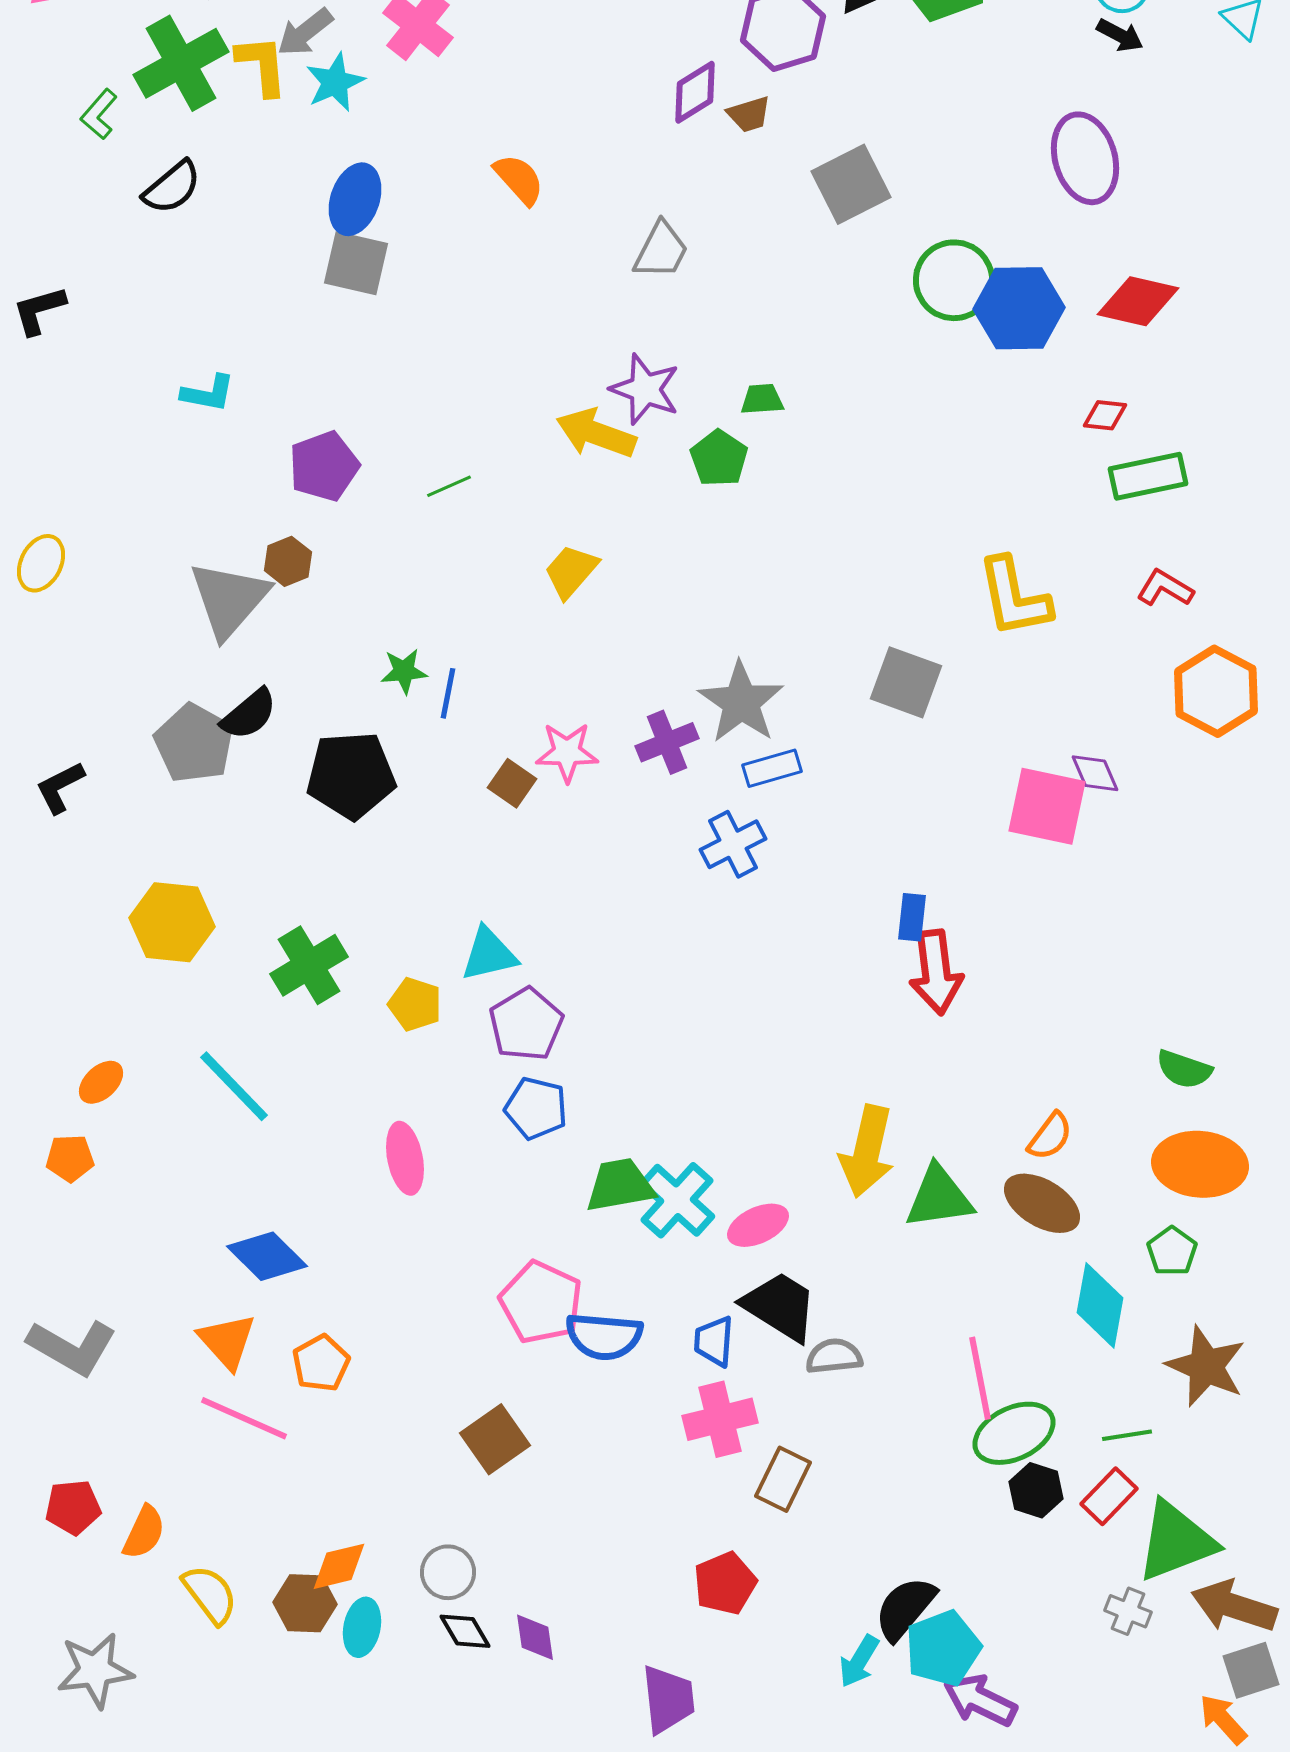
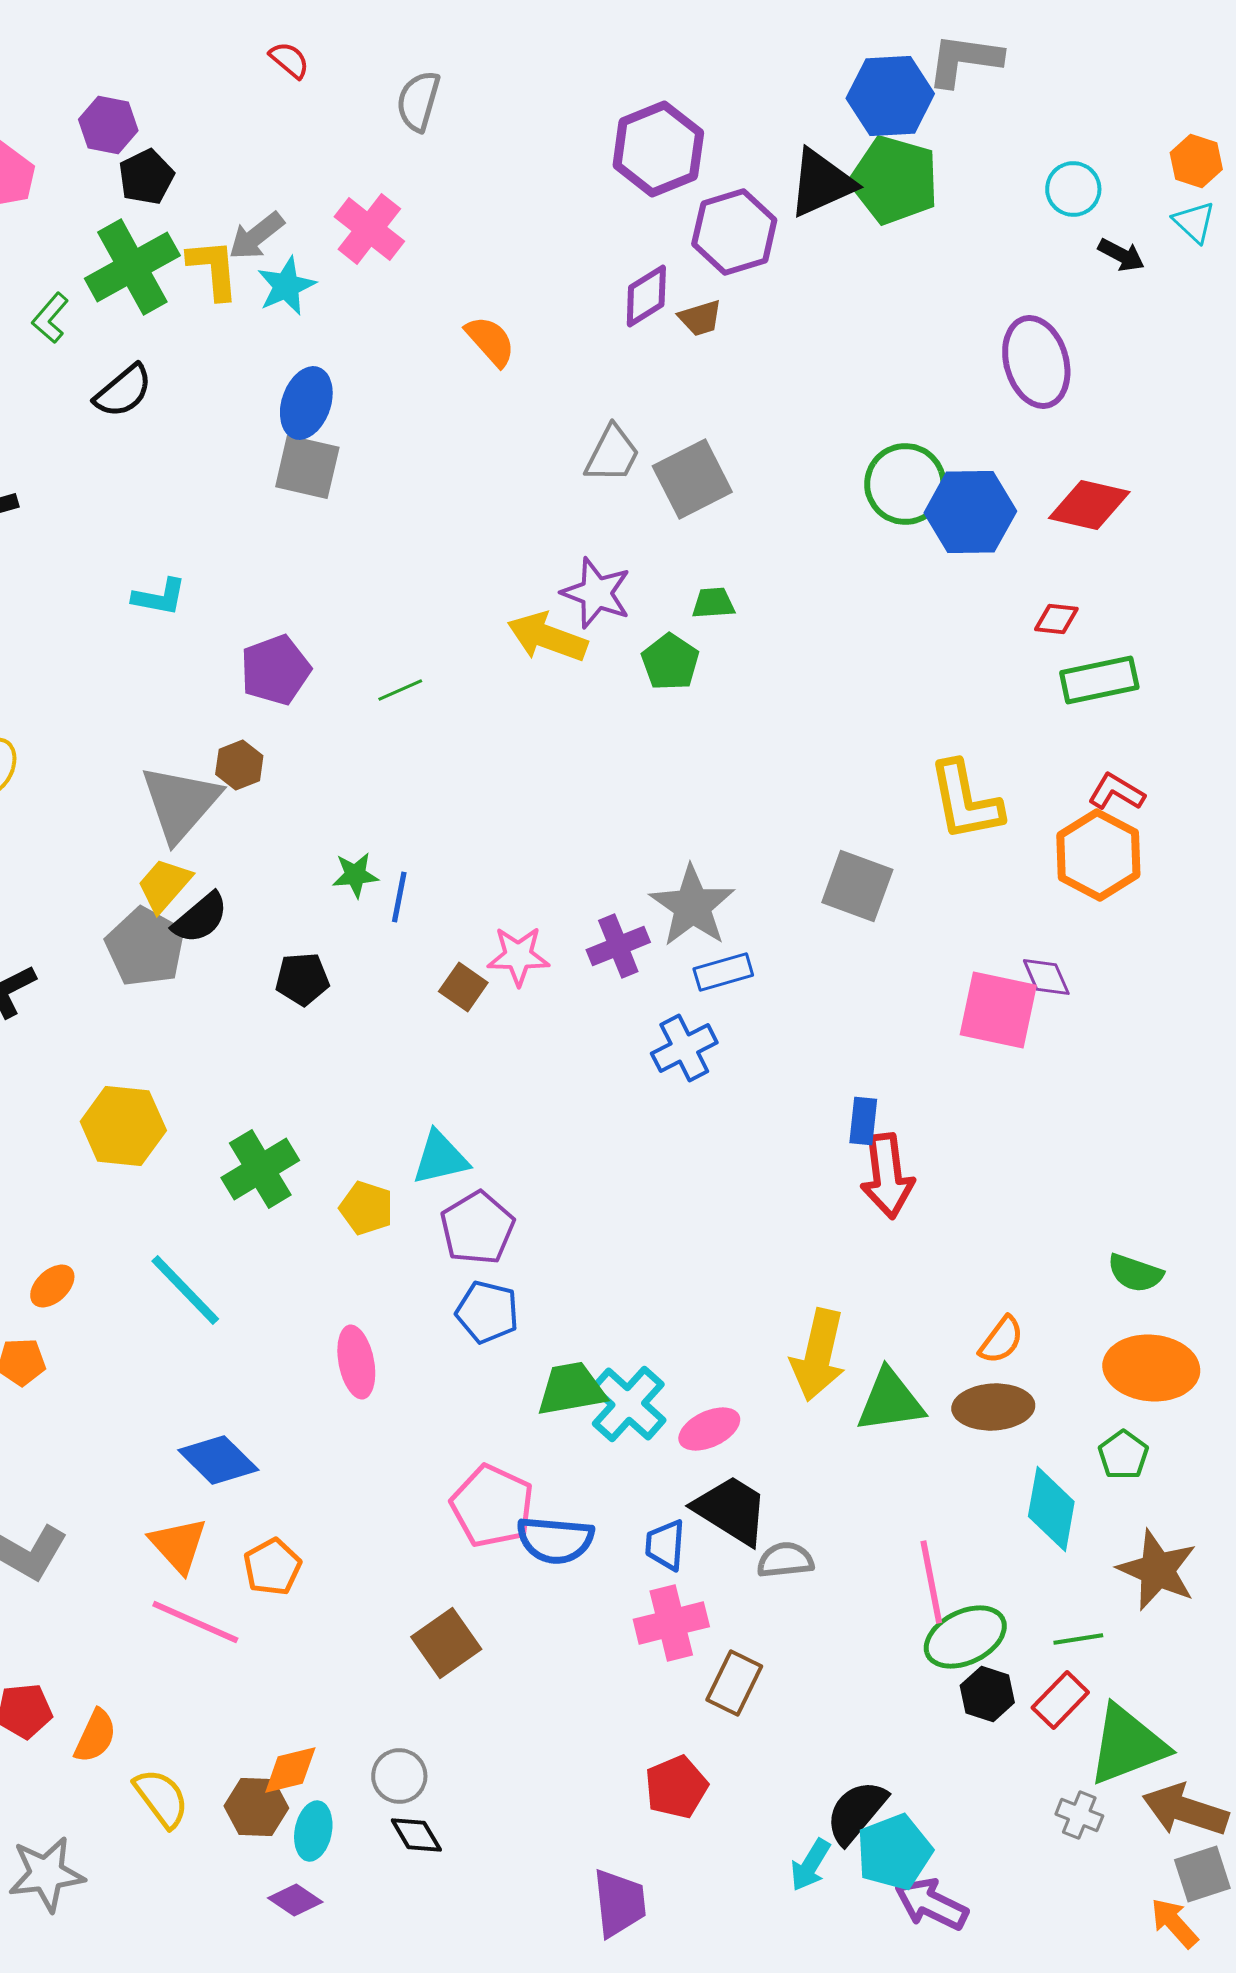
black arrow: (1120, 35) -> (1121, 255), moved
orange semicircle: (519, 179) -> (490, 341), moved
gray square: (851, 184) -> (692, 479), moved
yellow trapezoid: (571, 571) -> (164, 885), moved
orange hexagon: (1216, 691) -> (1098, 855), moved
black pentagon: (351, 775) -> (302, 979), size x0.6
brown ellipse: (1042, 1203) -> (993, 1407), turned -34
purple diamond: (535, 1637) -> (295, 1900), moved, turned -48

